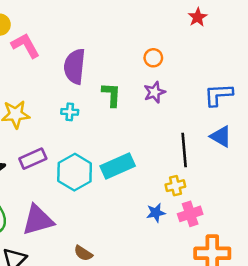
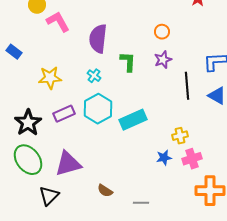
cyan cross: (70, 112) -> (94, 76), turned 32
black line: (184, 150) -> (187, 86), moved
cyan hexagon: (75, 172) -> (98, 109), moved

